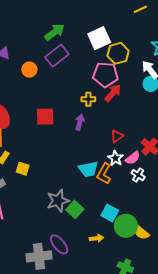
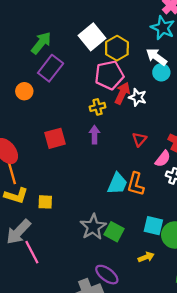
white star: (115, 158) -> (138, 97), moved
cyan trapezoid: (88, 169) -> (117, 184), turned -40

